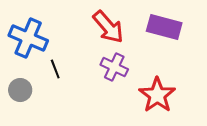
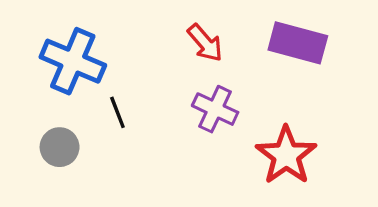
red arrow: (108, 27) -> (205, 43), size x0.7

